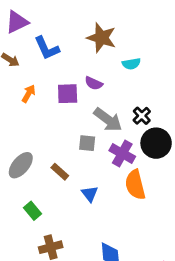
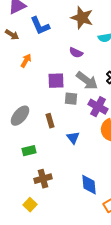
purple square: (68, 94) -> (56, 81), moved
brown rectangle: (60, 172) -> (50, 121), turned 32
green rectangle: (32, 211) -> (29, 151), turned -64

